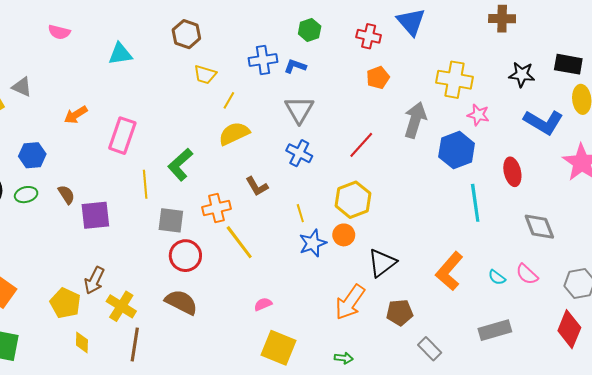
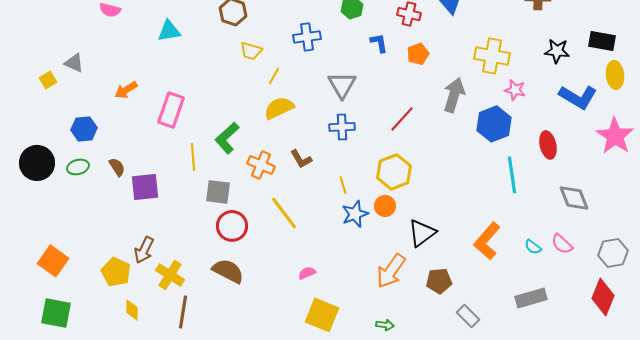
blue L-shape: (295, 66) -> (379, 43), moved, turned 60
blue cross: (299, 153) -> (342, 127), turned -30
orange cross: (216, 208) -> (261, 165), moved, turned 36

